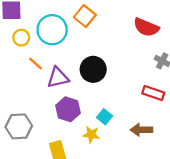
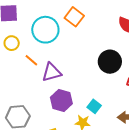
yellow circle: (21, 38) -> (12, 43), moved
black circle: (93, 69) -> (110, 62), moved

